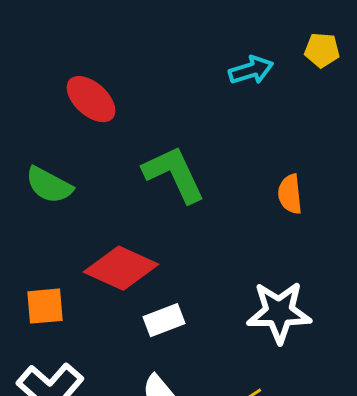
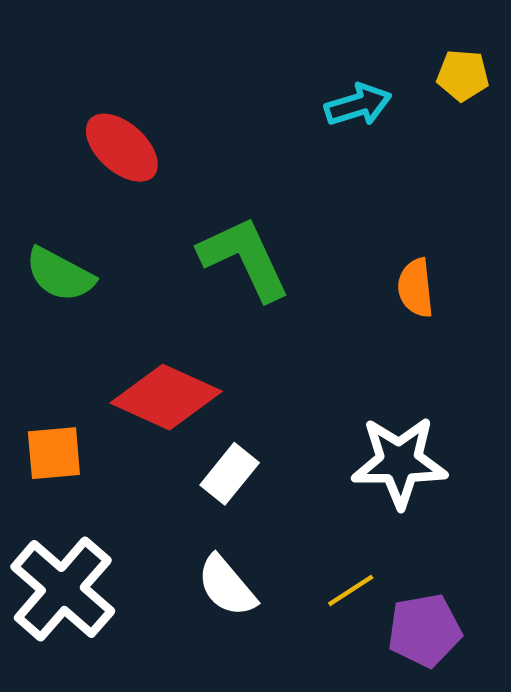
white rectangle: (164, 320) -> (230, 474), turned -30

